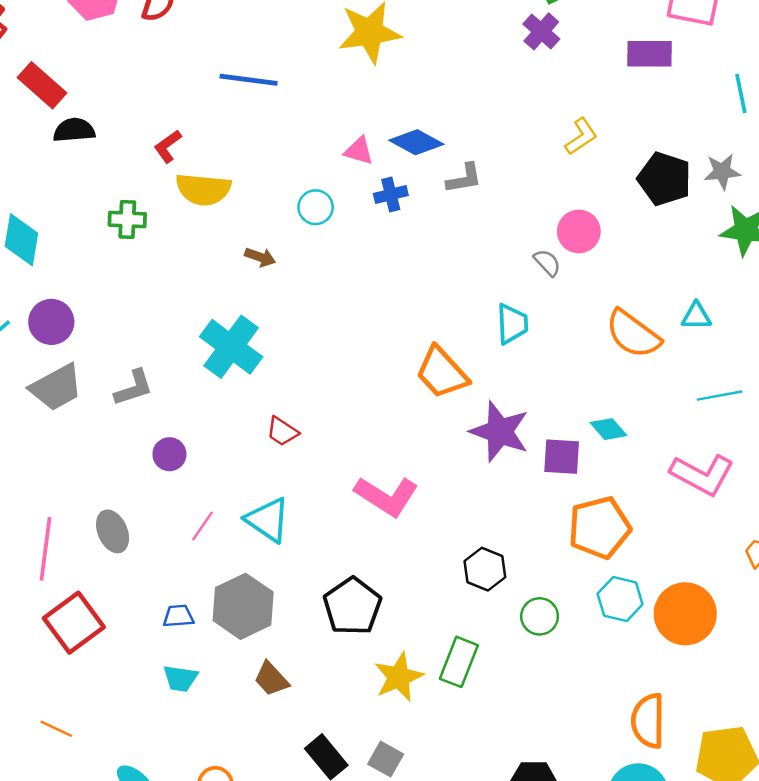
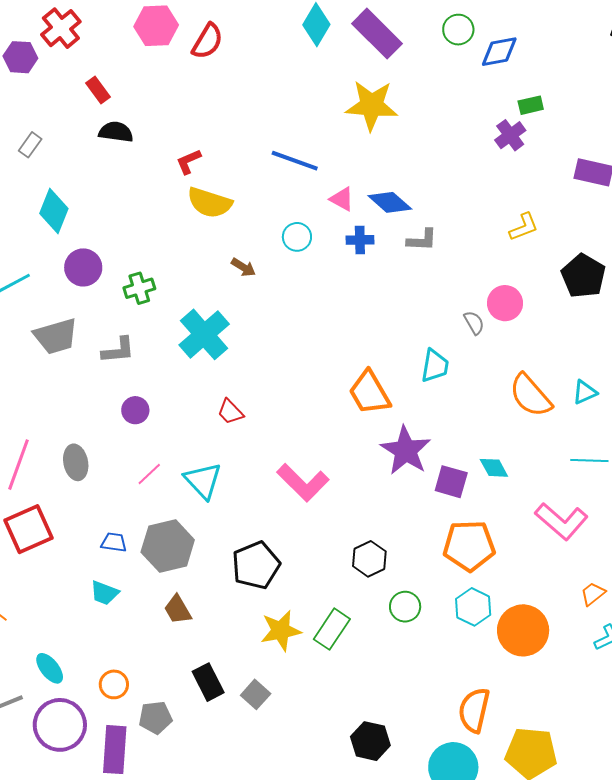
blue line: (249, 80) -> (295, 161), moved
red rectangle: (42, 85) -> (98, 90), size x0.7
green cross: (127, 219) -> (139, 288), moved, turned -32
cyan triangle: (696, 316) -> (585, 392), turned -36
purple circle: (51, 322) -> (83, 267), moved

